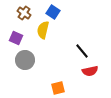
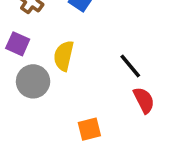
yellow semicircle: (43, 30) -> (64, 56), moved
red semicircle: (90, 71) -> (144, 100), turned -105

